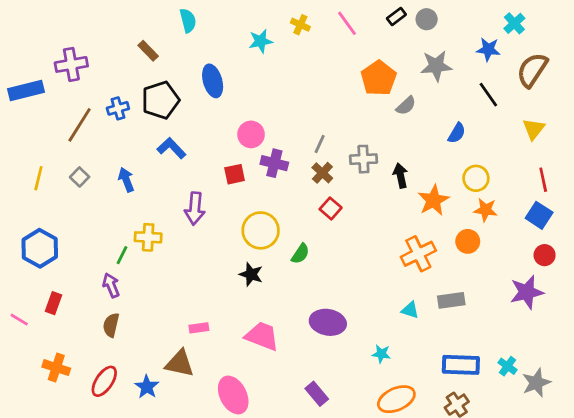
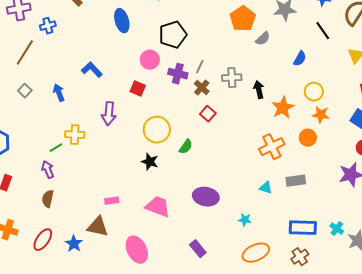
black pentagon: (160, 100) -> (173, 35), moved
blue cross: (118, 108) -> (48, 26), moved
purple cross: (274, 163) -> (178, 74), moved
red square: (235, 174) -> (138, 89), turned 35
green line: (122, 255) -> (56, 148), turned 32

